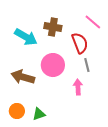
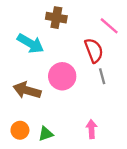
brown cross: (53, 27) -> (56, 18), moved
pink arrow: (78, 87) -> (92, 129), moved

